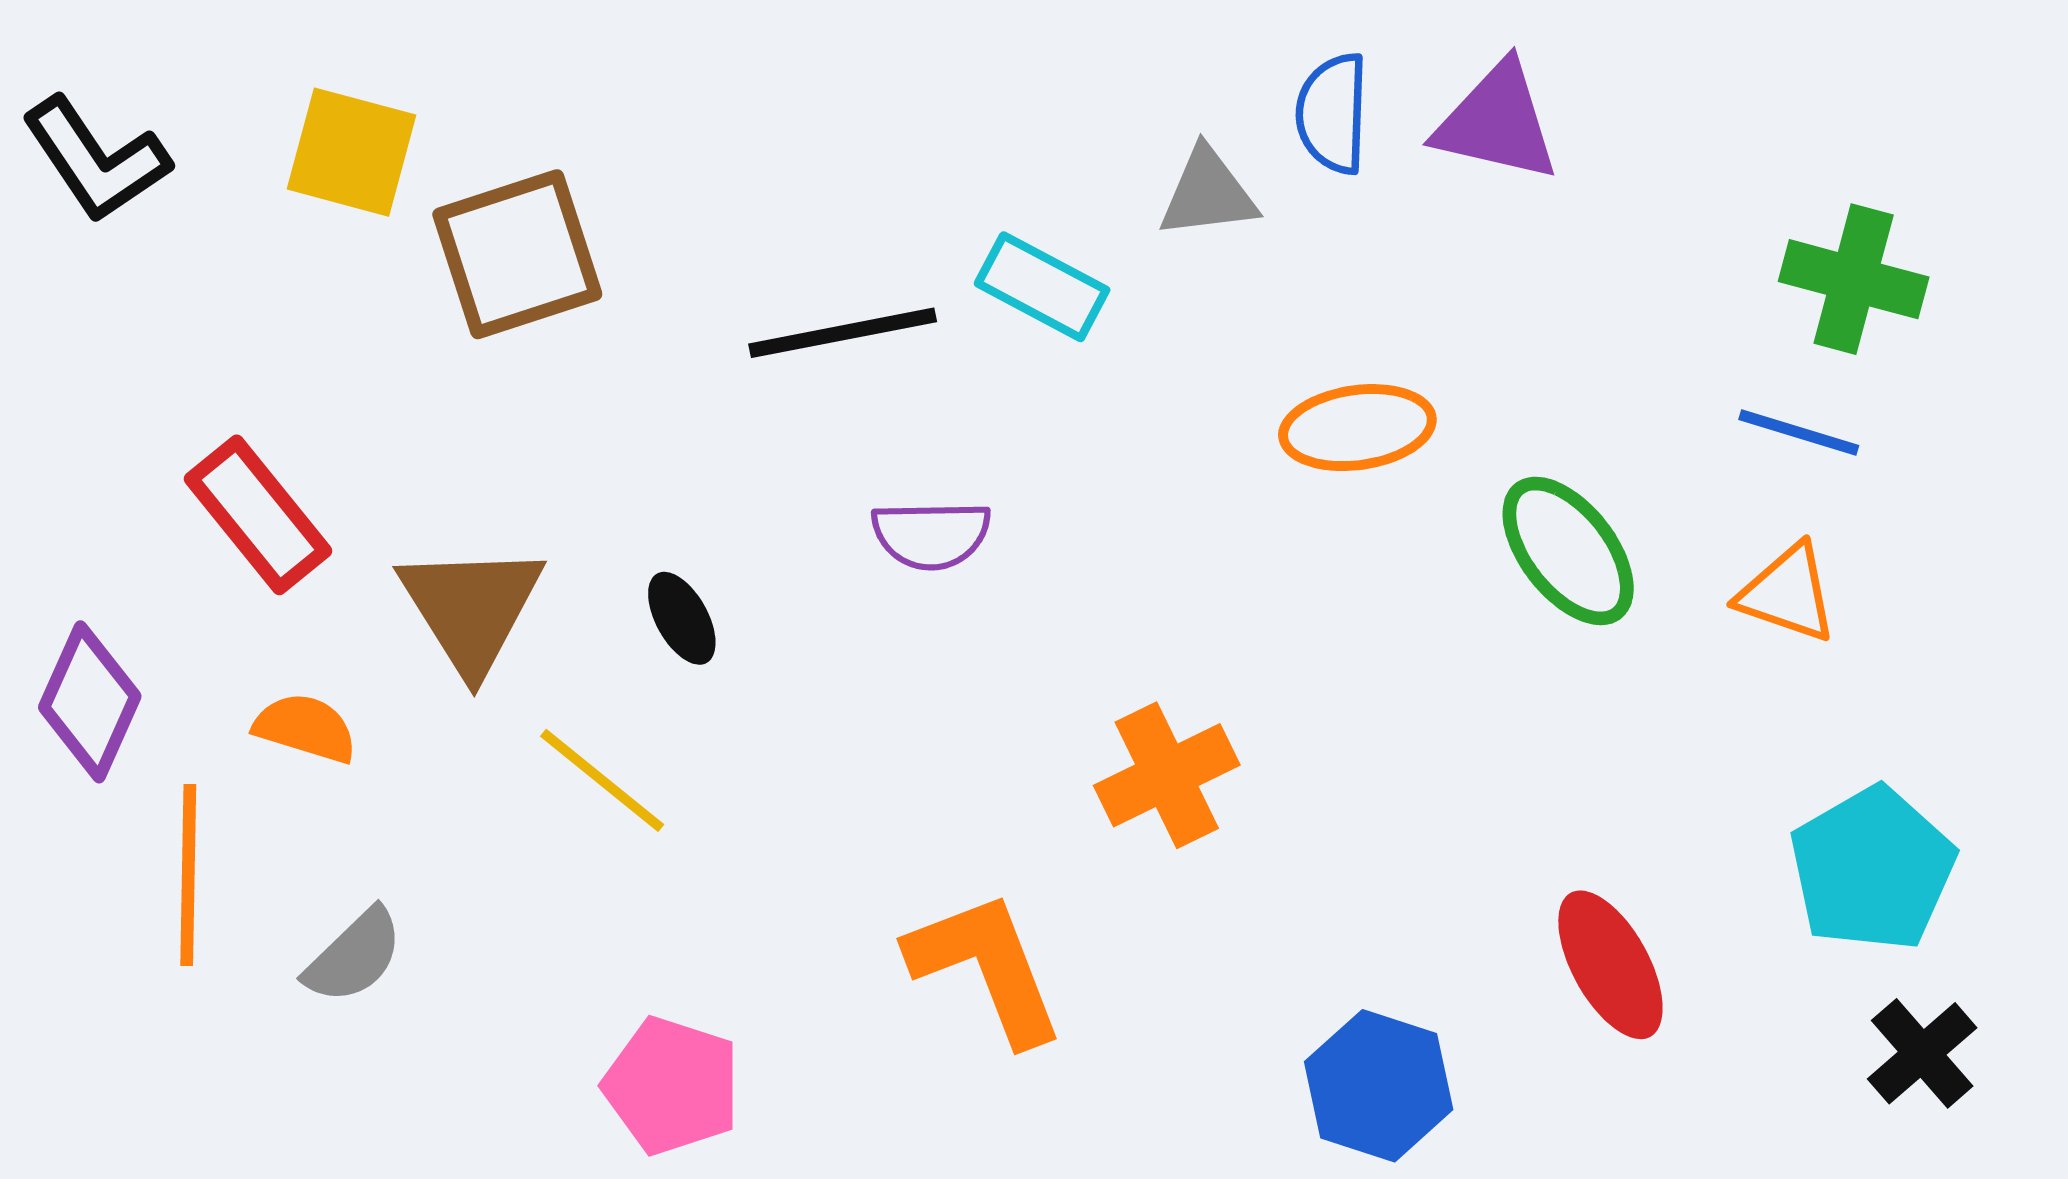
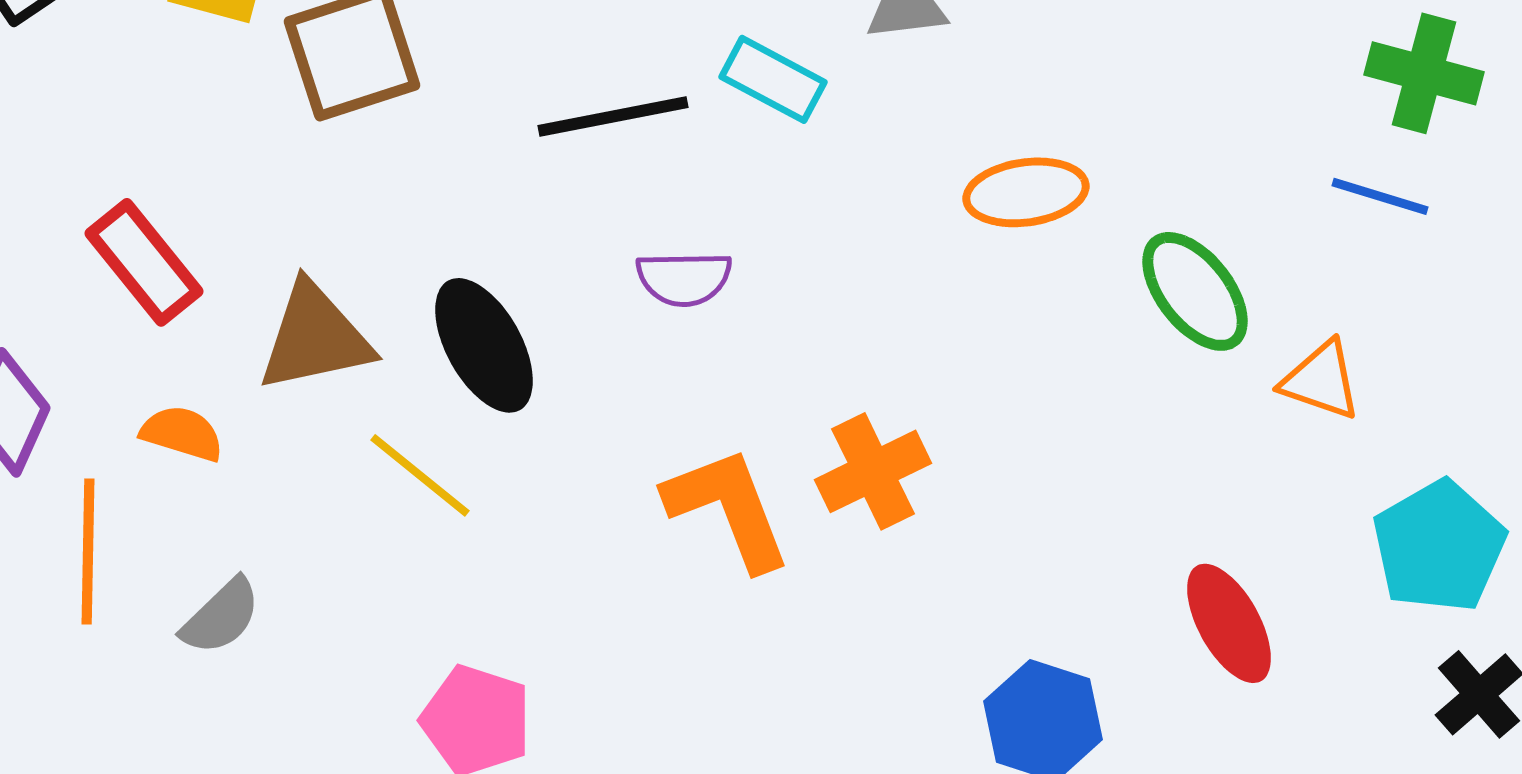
orange triangle: (1787, 593) -> (1321, 380), moved
brown triangle: (471, 608) -> (315, 337), turned 50
black ellipse: (682, 618) -> (484, 345), size x1.8
orange L-shape: (986, 967) -> (728, 508), moved

